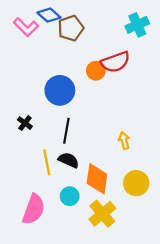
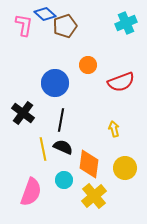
pink L-shape: (26, 27) -> (24, 25), turned -125
red semicircle: (115, 62) -> (121, 82), moved
black cross: (25, 123) -> (23, 113), size x1.6

